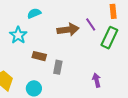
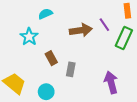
brown rectangle: (39, 56) -> (51, 58), turned 48
purple arrow: (97, 80) -> (111, 82), size x1.5

